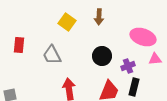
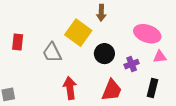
yellow square: (67, 22) -> (78, 33), moved, size x1.4
black rectangle: (134, 87) -> (152, 88), moved

